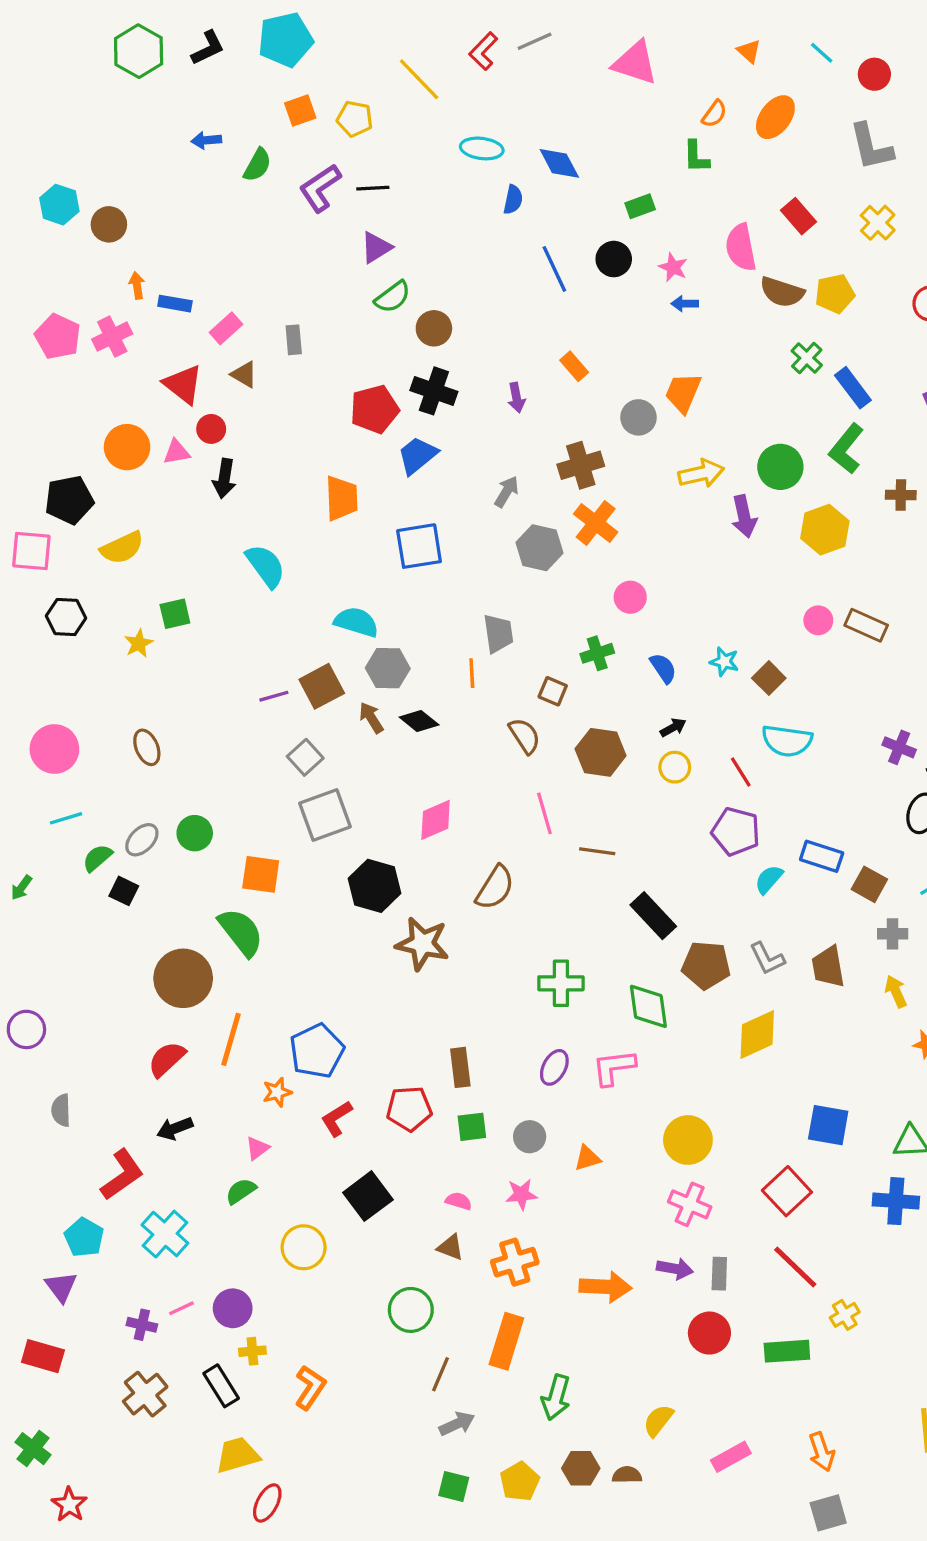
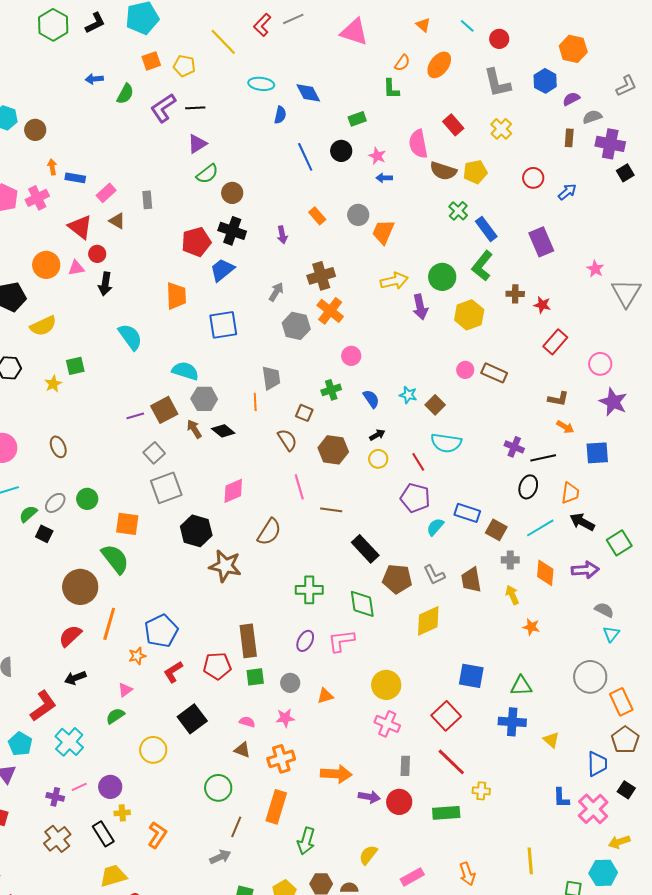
gray circle: (638, 417) -> (358, 215), moved
brown rectangle: (460, 1067) -> (248, 641), size x1.4
purple arrow: (675, 1269) -> (369, 797), moved
yellow cross: (845, 1315) -> (481, 791), turned 36
gray arrow: (457, 1424) -> (220, 857), moved

